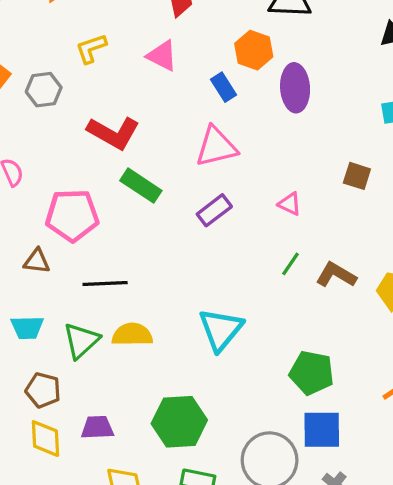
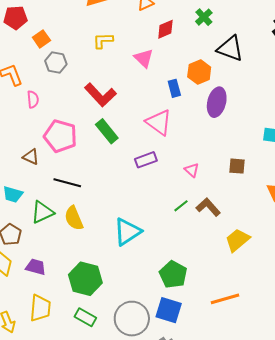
gray hexagon: (44, 90) -> (56, 62), moved
pink triangle: (216, 147) -> (159, 122), turned 32
brown square: (357, 176) -> (237, 166), turned -30
brown L-shape: (336, 275) -> (208, 207), moved
yellow semicircle: (132, 335) -> (74, 218), turned -130

